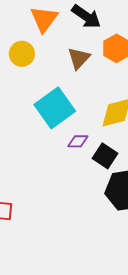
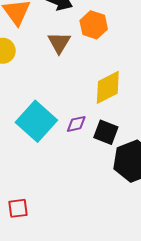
cyan square: (55, 108) -> (36, 121), moved

